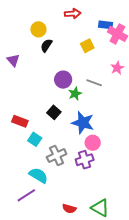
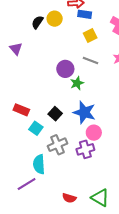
blue rectangle: (106, 25) -> (85, 14), moved
yellow circle: (38, 29) -> (55, 19), moved
black semicircle: (46, 45) -> (37, 22), moved
gray line: (94, 83) -> (91, 61), moved
black square: (54, 112) -> (55, 114), moved
cyan semicircle: (38, 175) -> (39, 164), turned -126

